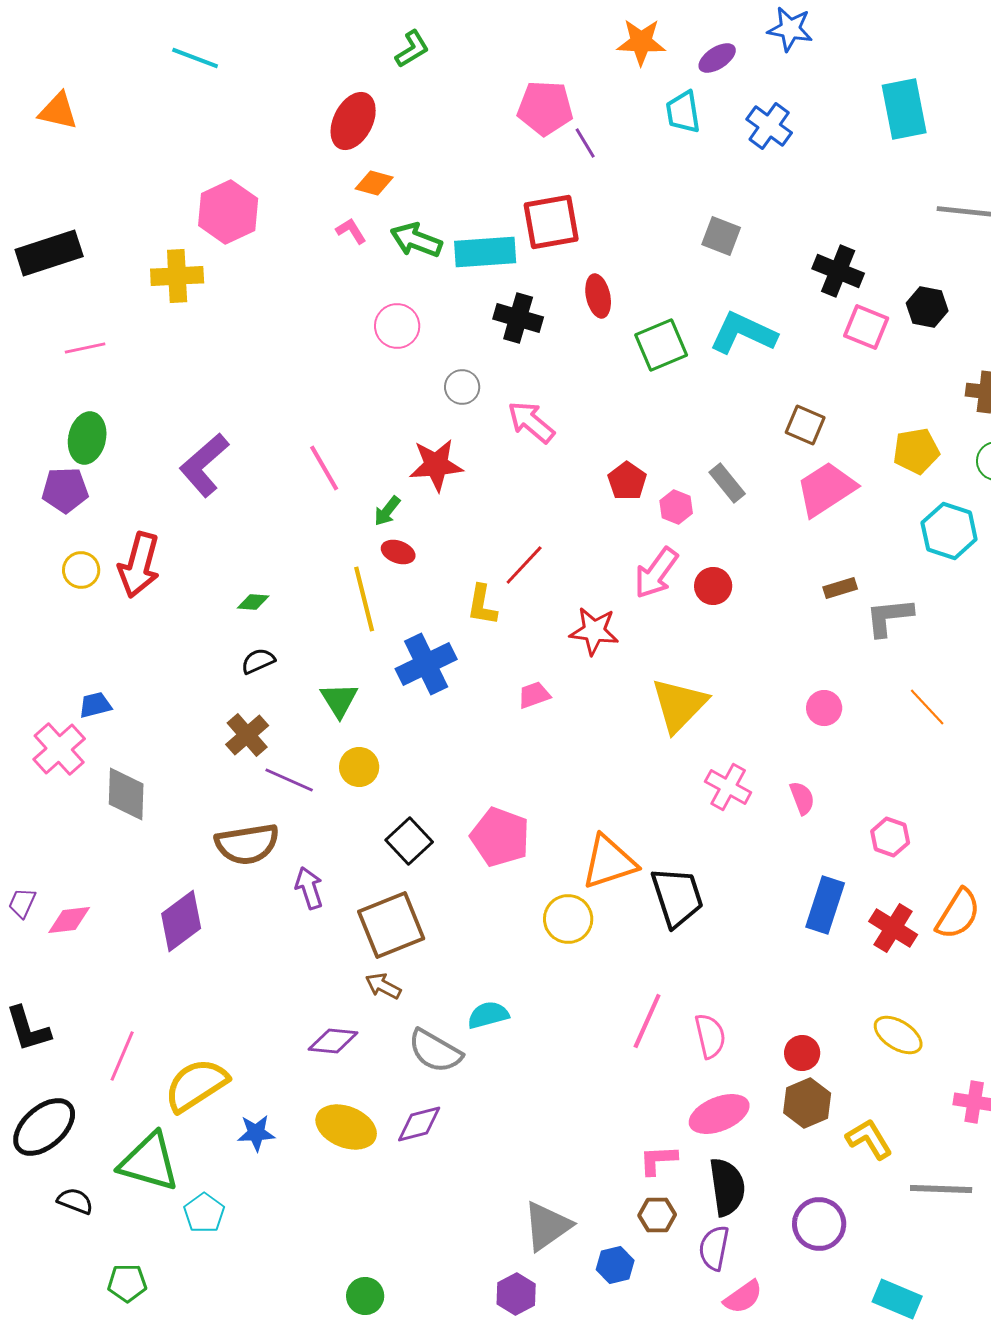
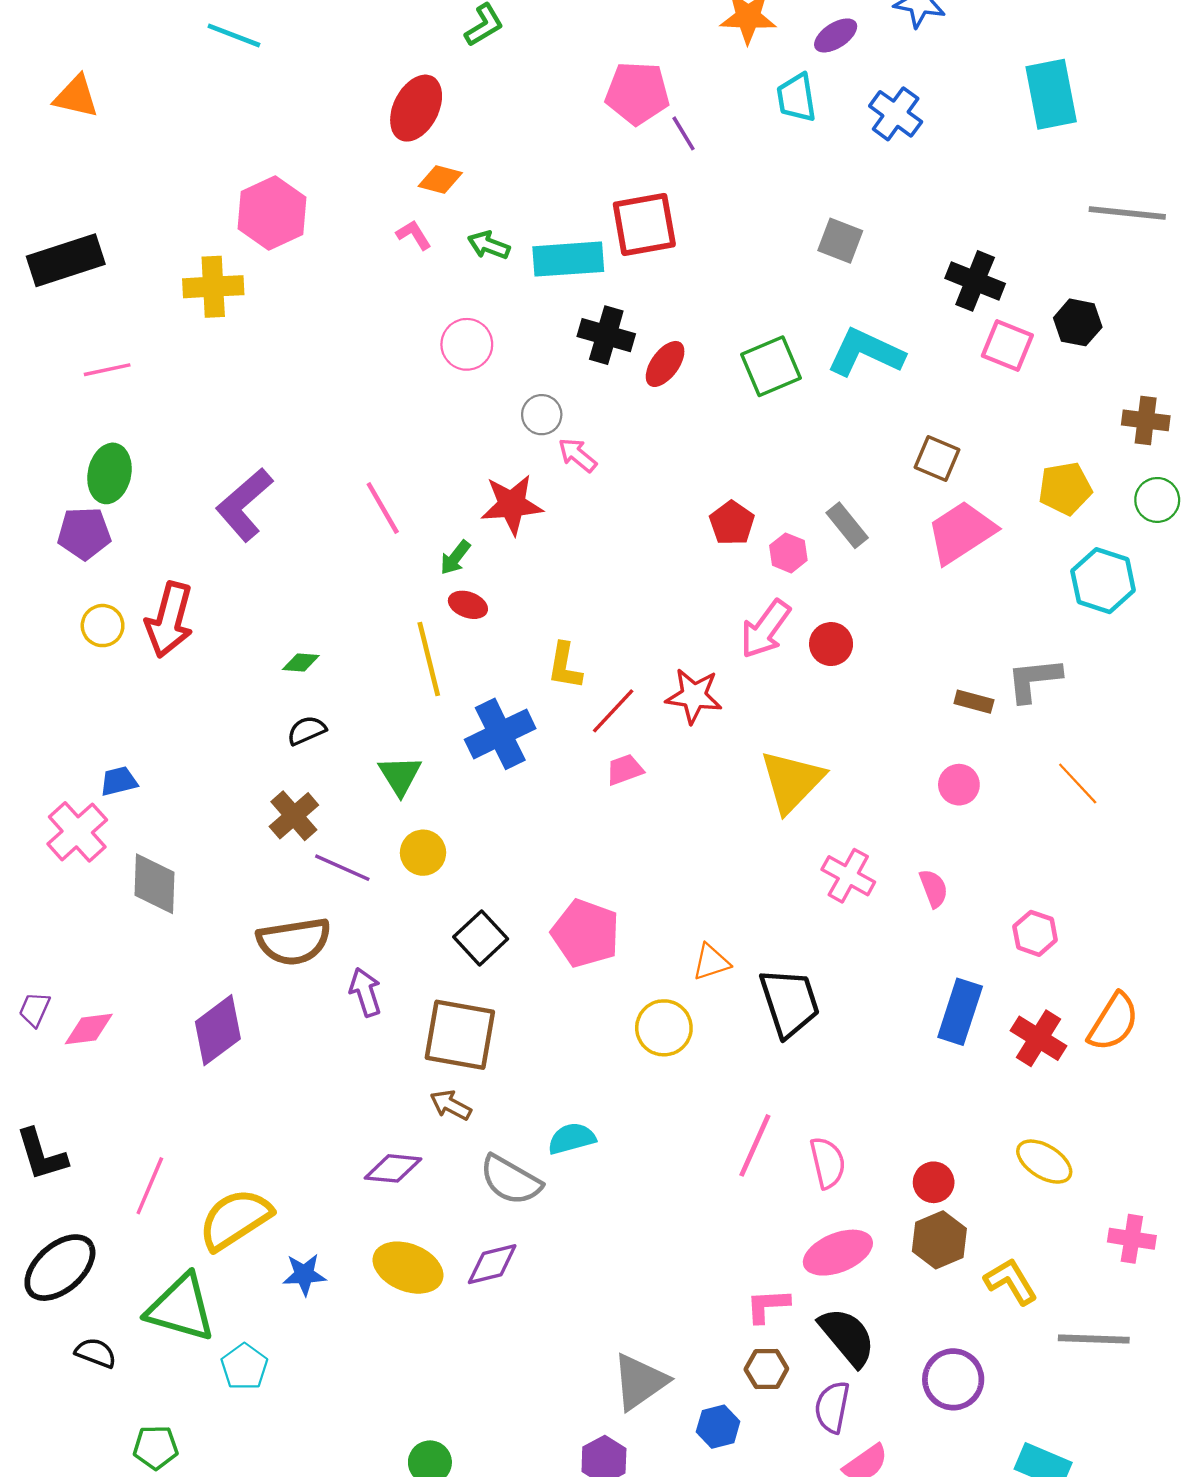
green arrow: (416, 240) -> (489, 245), size x0.7
red ellipse: (598, 296) -> (665, 364), moved, turned 48
pink arrow: (531, 422) -> (577, 455), moved, size x0.7
red line: (524, 565) -> (613, 711), moved
brown rectangle: (840, 588) -> (974, 702), moved, turned 32
orange triangle: (609, 862) -> (711, 962), size x0.6
brown square: (391, 925) -> (460, 1035), turned 32
black semicircle: (727, 1187) -> (847, 1337), turned -32

